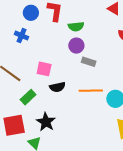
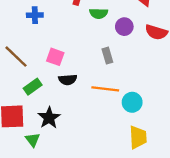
blue cross: (22, 36) -> (35, 15), turned -32
purple circle: (76, 46) -> (124, 27), moved
gray rectangle: (89, 62) -> (107, 56), turned 48

